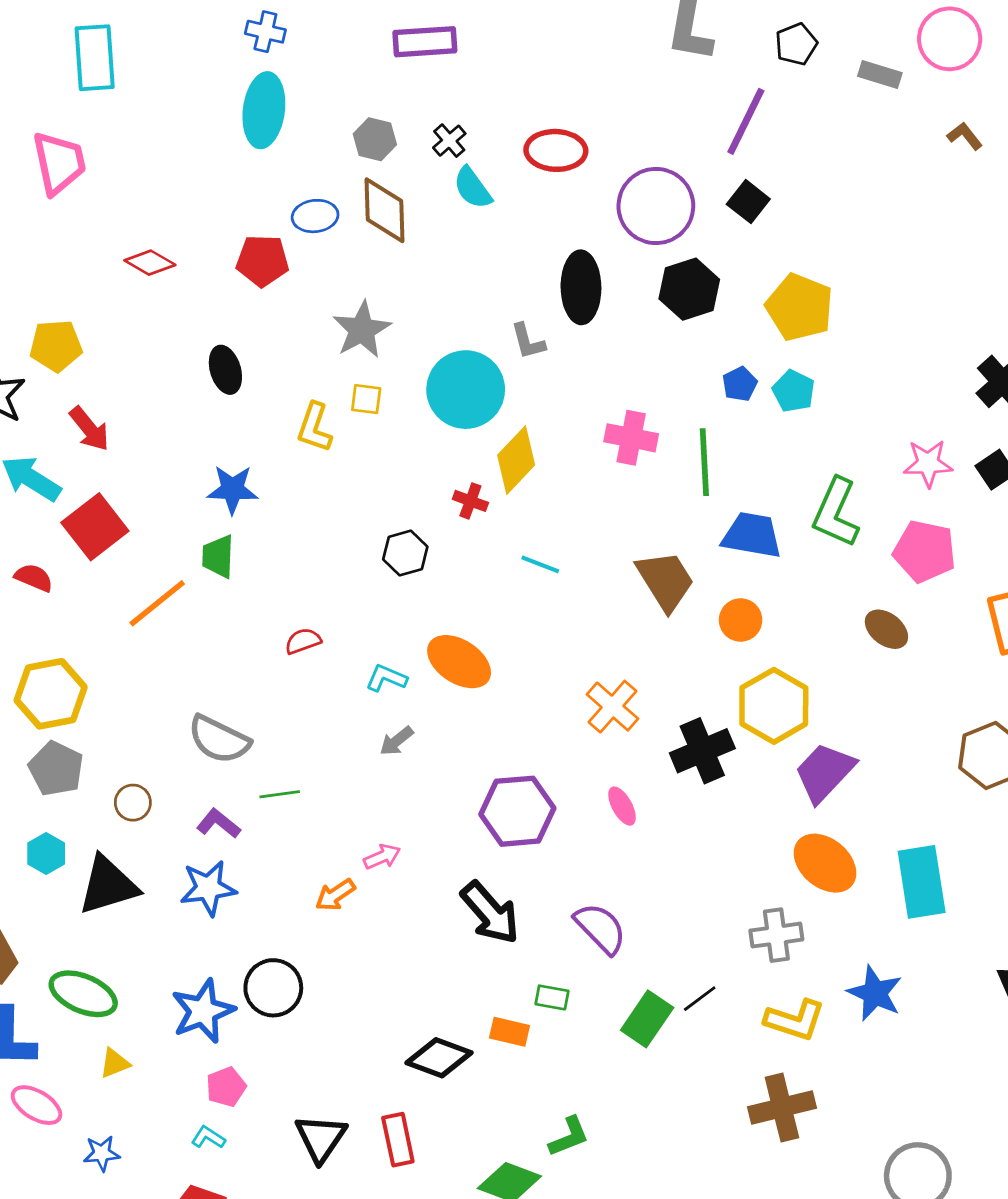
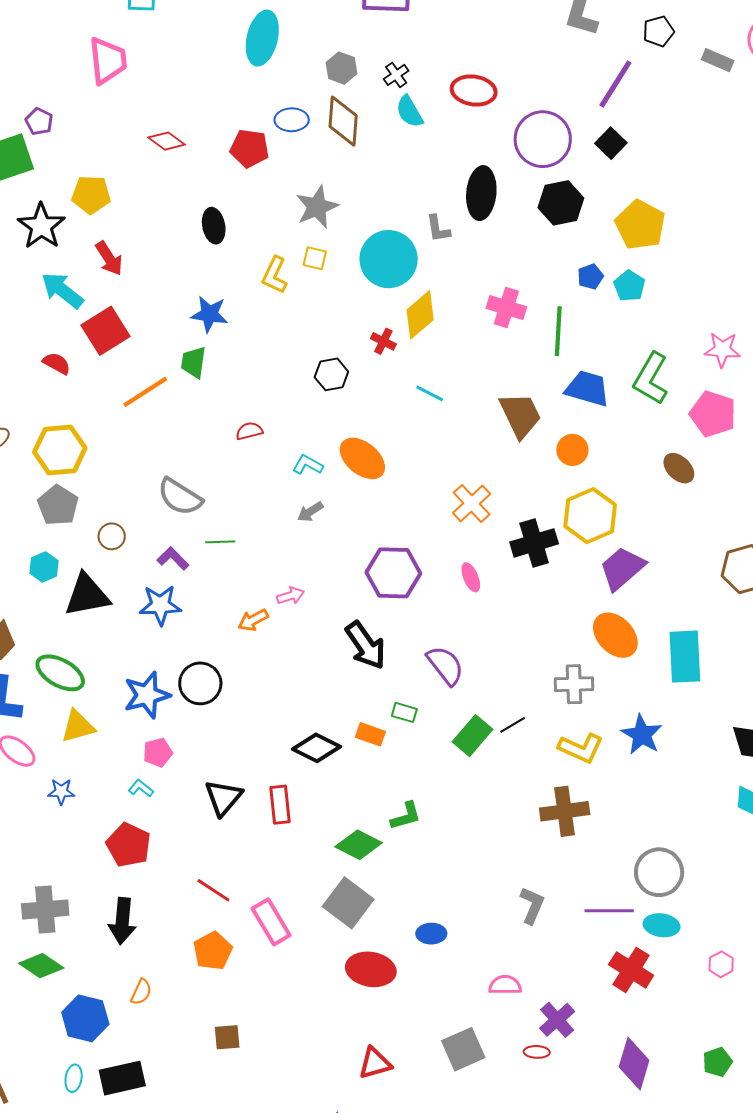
yellow triangle: (115, 1063) -> (78, 726), size x1.5

